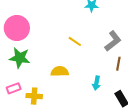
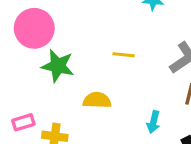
yellow line: (75, 41) -> (124, 55), turned -32
green star: (20, 58) -> (58, 66), moved

